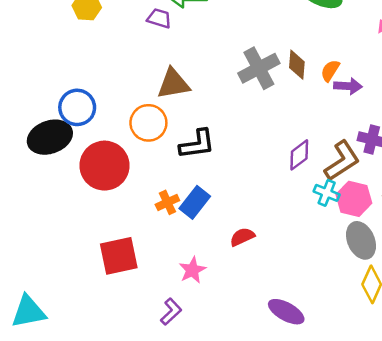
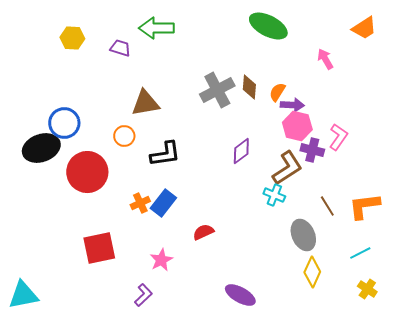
purple trapezoid: (159, 18) -> (120, 48), moved
orange circle: (148, 123) -> (124, 136), size x0.7
purple diamond: (299, 155) -> (241, 151), moved
pink hexagon: (354, 199) -> (297, 126), moved

